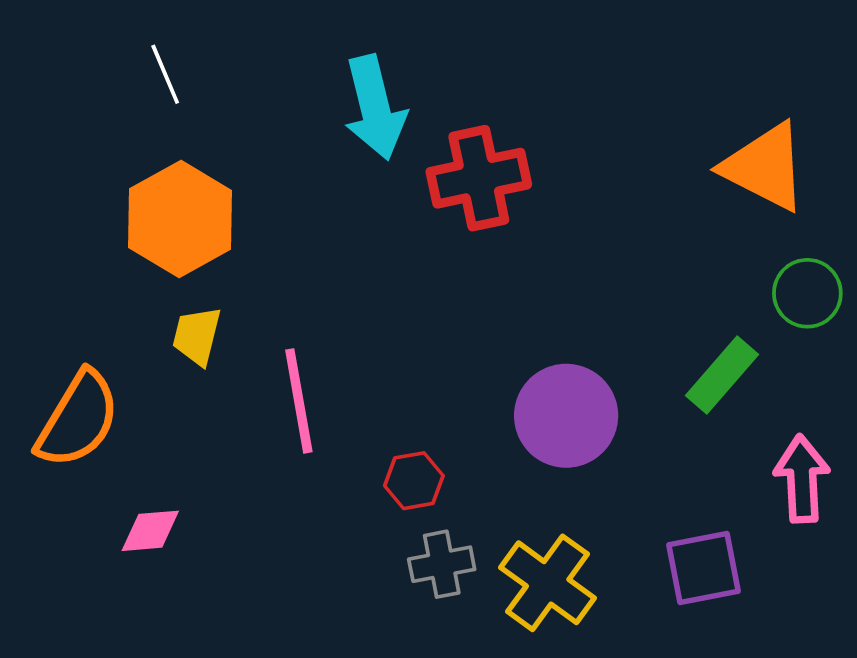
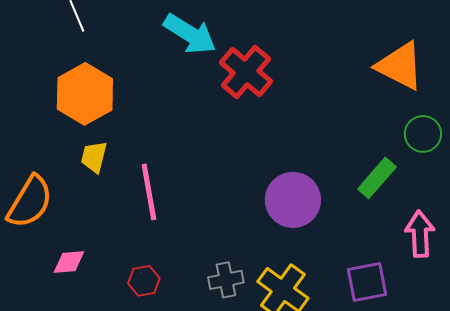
cyan arrow: (375, 108) -> (190, 34), turned -44
red cross: (479, 178) -> (246, 72), turned -38
red hexagon: (414, 481) -> (144, 281), moved

